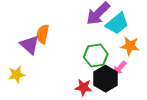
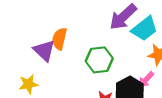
green hexagon: (96, 55) -> (99, 60), moved

